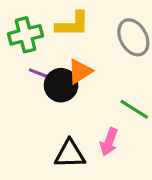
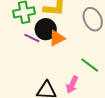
black circle: (61, 85) -> (46, 29), moved

